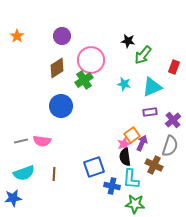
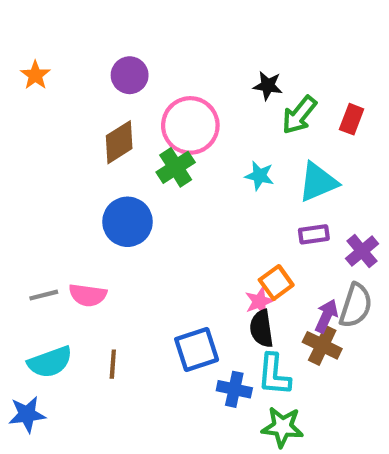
red rectangle: (174, 67) -> (352, 119), moved
purple arrow: (142, 143) -> (326, 316), moved

